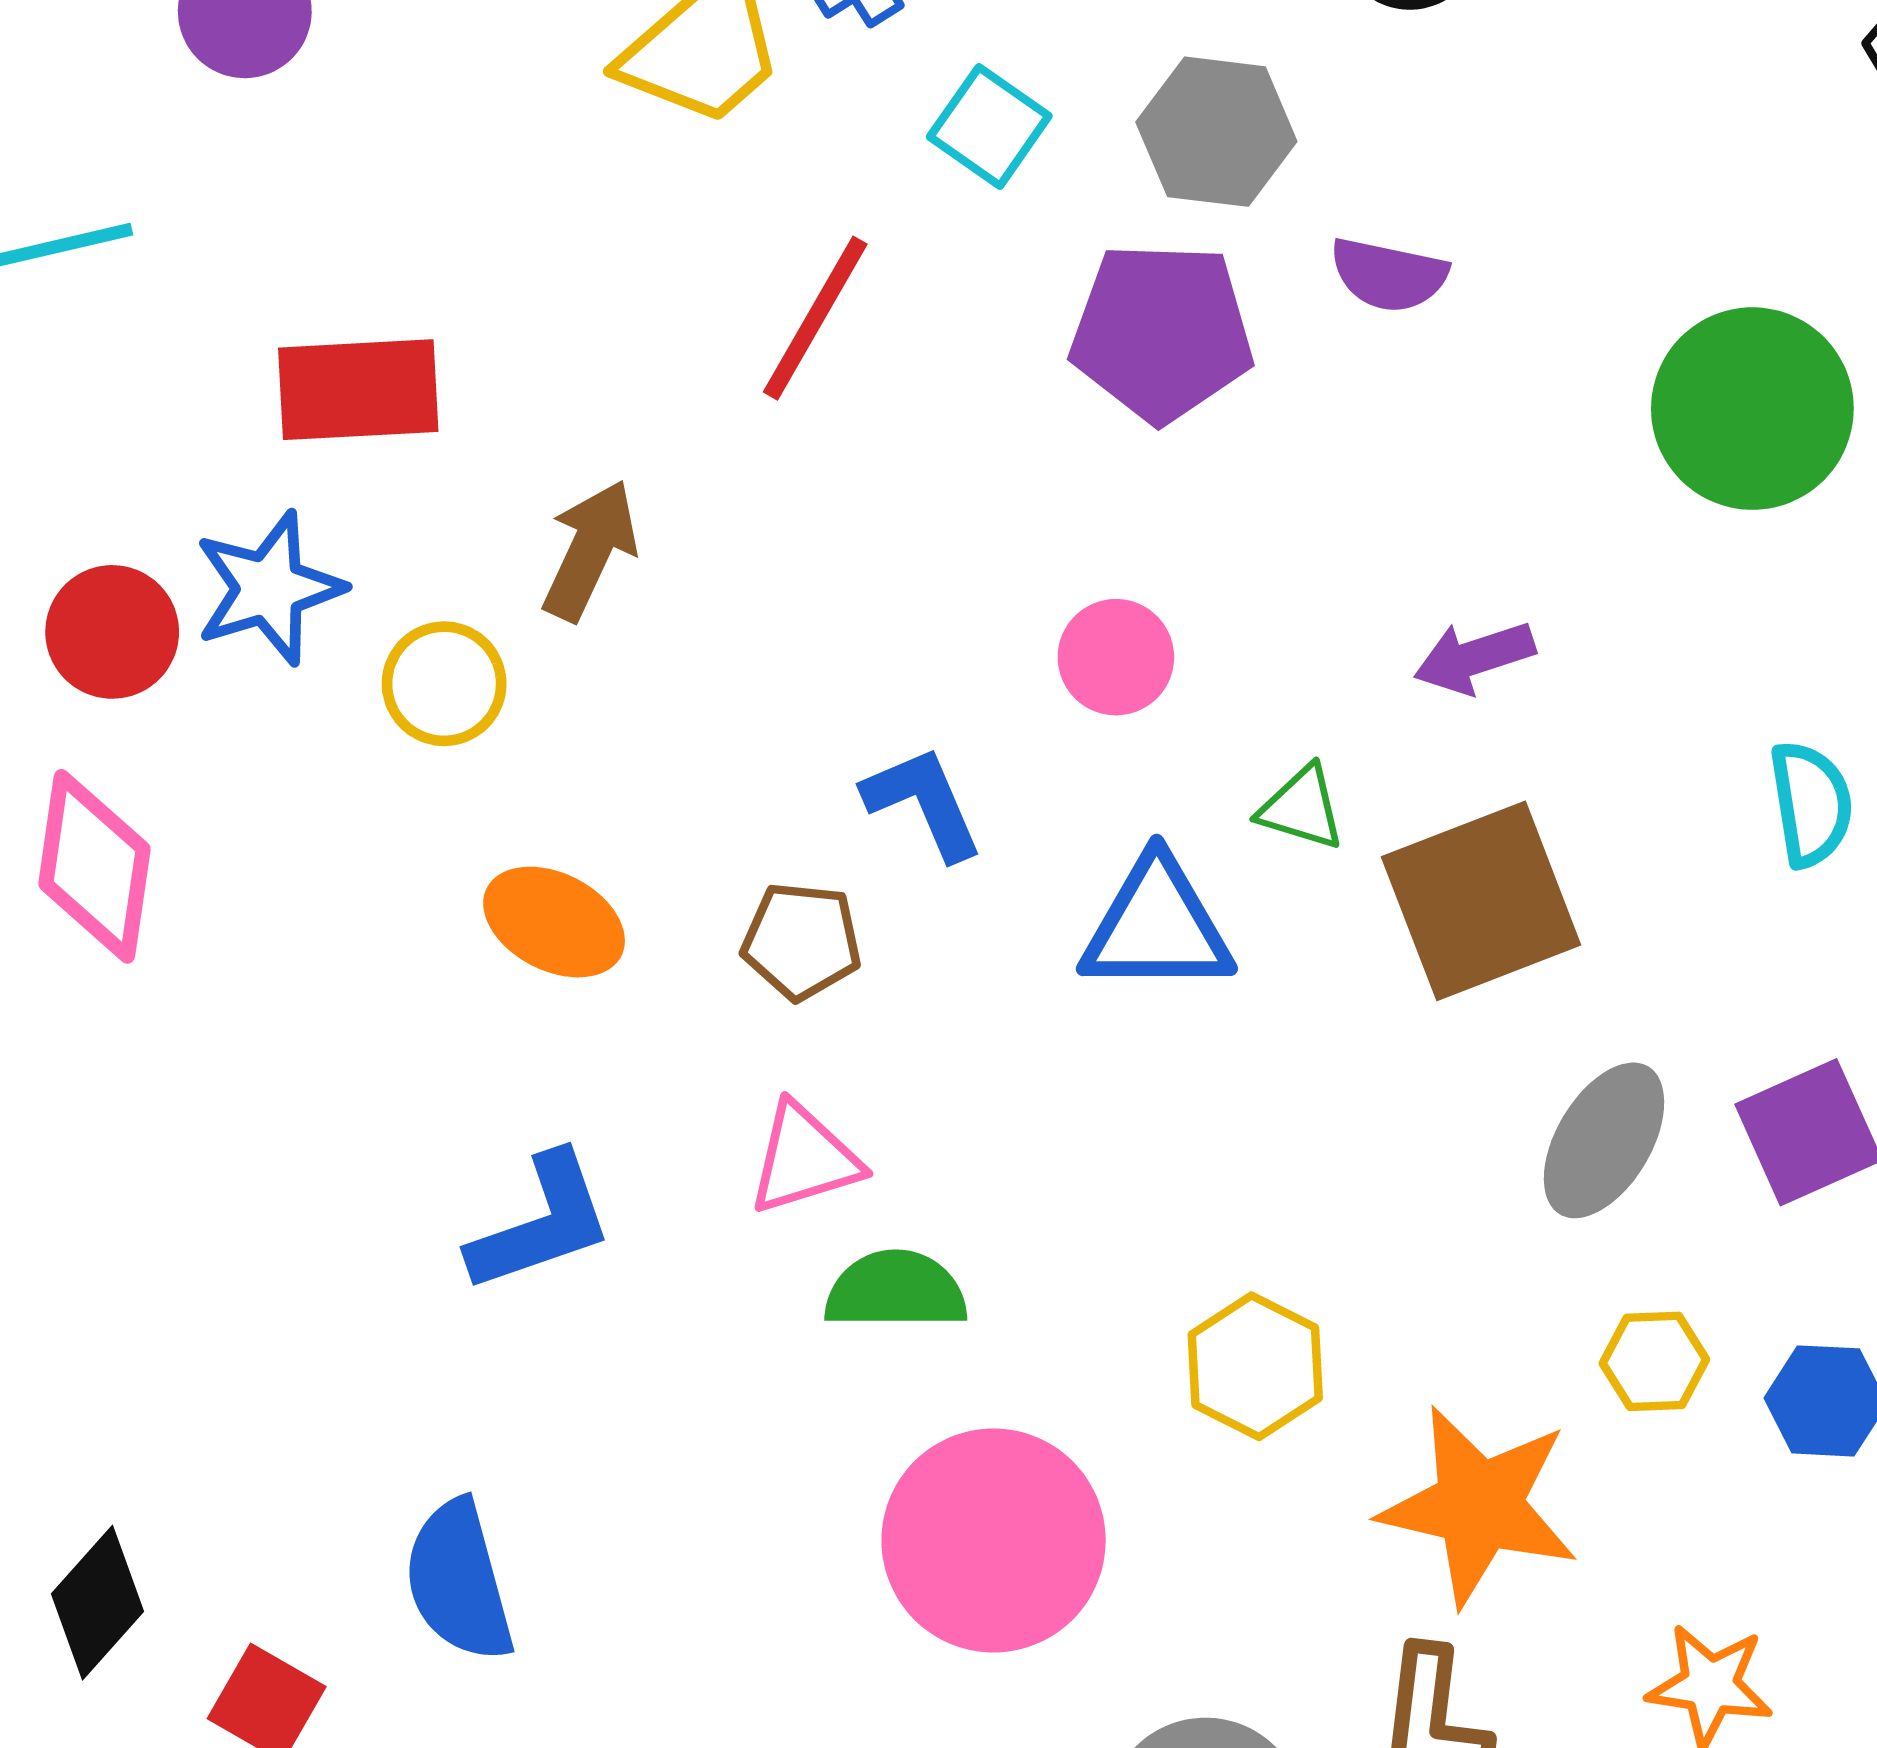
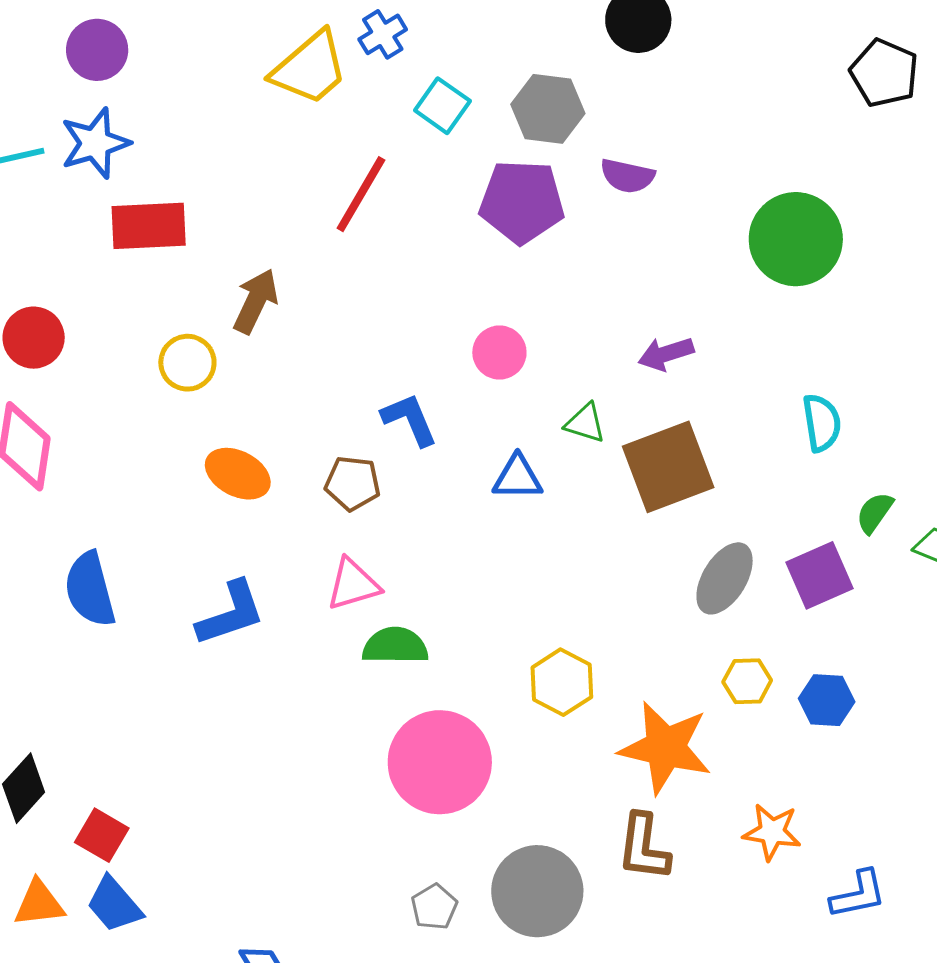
blue star: (269, 588) -> (95, 143), moved
blue triangle: (1157, 926) -> (518, 478), size x0.7
blue semicircle: (459, 1581) -> (90, 589), moved

